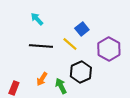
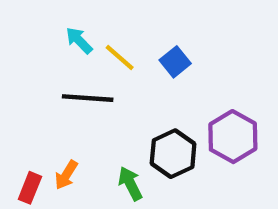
yellow line: (70, 44) -> (120, 58), moved
purple hexagon: (109, 49) -> (233, 137), moved
orange arrow: (42, 79) -> (66, 175), moved

